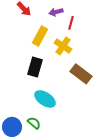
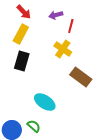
yellow rectangle: (40, 36) -> (21, 34), moved
black rectangle: (35, 67) -> (22, 61), moved

